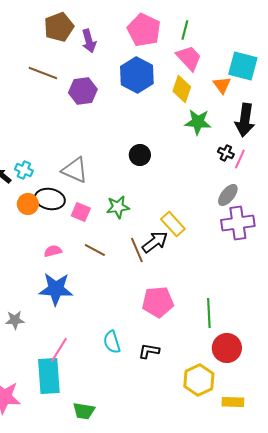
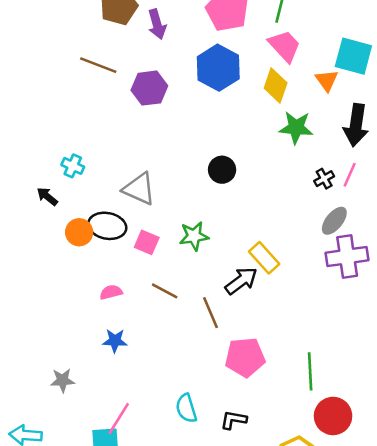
black cross: (226, 153) -> (324, 179), moved, turned 35
cyan cross: (24, 170) -> (73, 166), moved
brown line: (137, 250) -> (211, 313), moved
blue star: (56, 289) -> (115, 341), size x0.6

